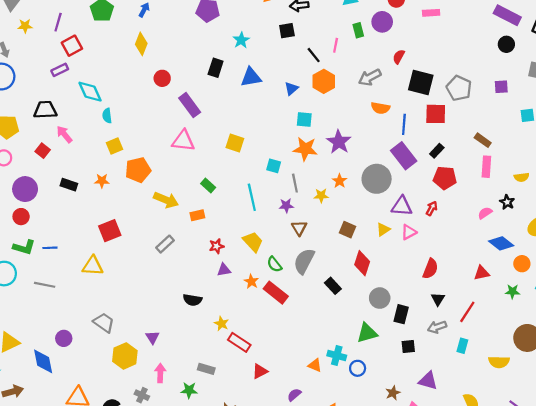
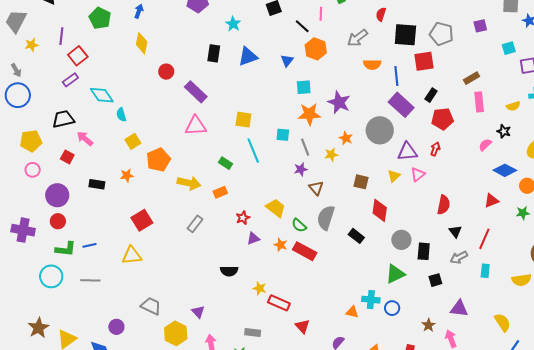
brown rectangle: (483, 140) -> (471, 78), turned -56
cyan line: (252, 197) -> (253, 150), moved
red triangle: (260, 371) -> (303, 326), turned -35

